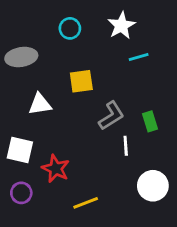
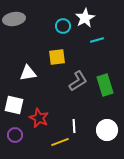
cyan circle: (70, 28) -> (63, 26), moved
gray ellipse: (21, 57) -> (14, 19), moved
green rectangle: (150, 121) -> (105, 85), size x1.5
white line: (126, 146) -> (74, 126), moved

